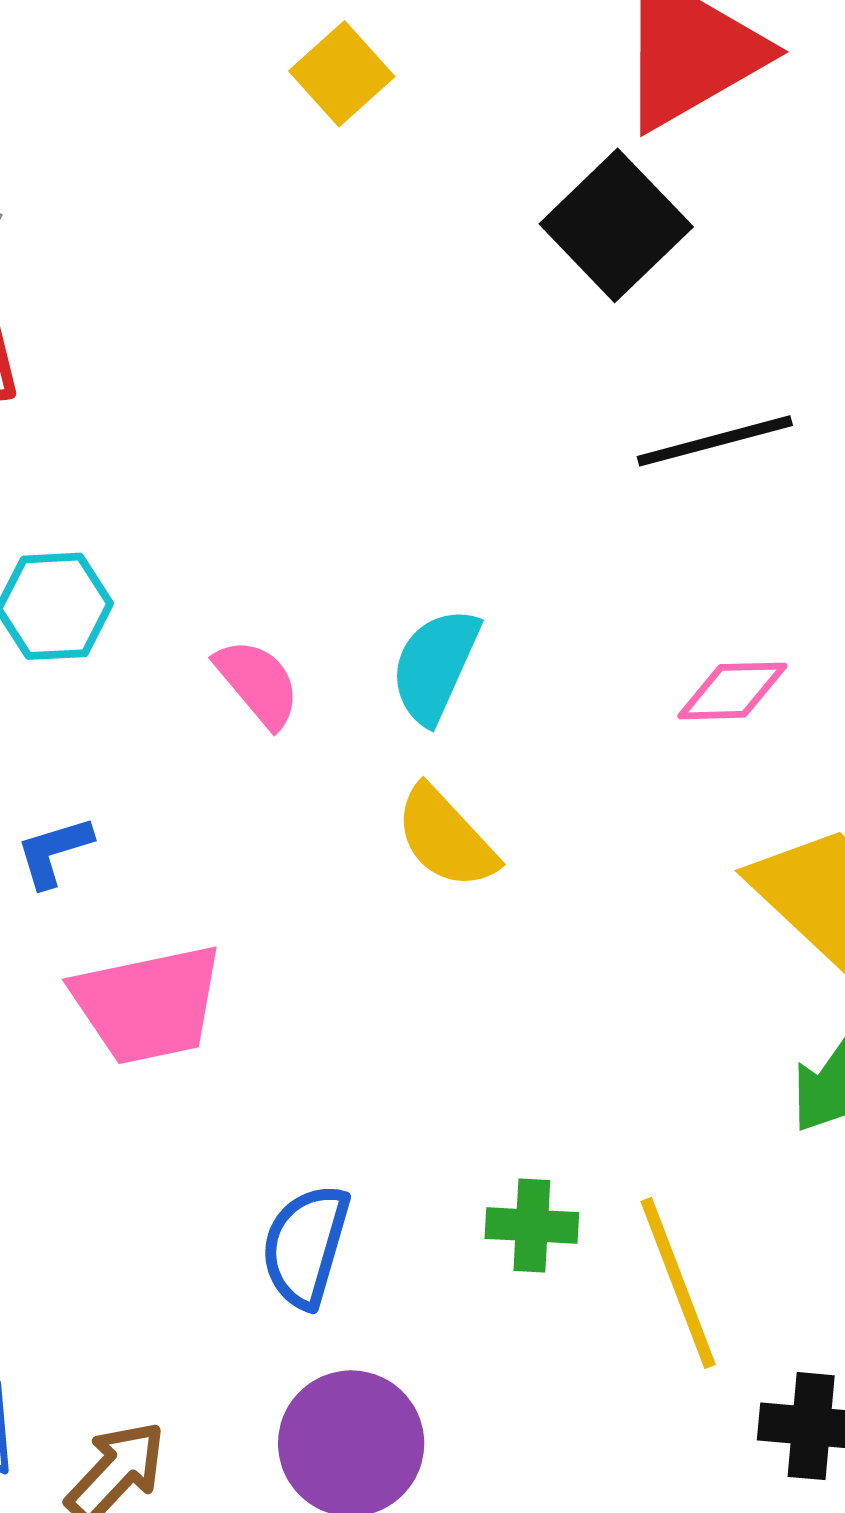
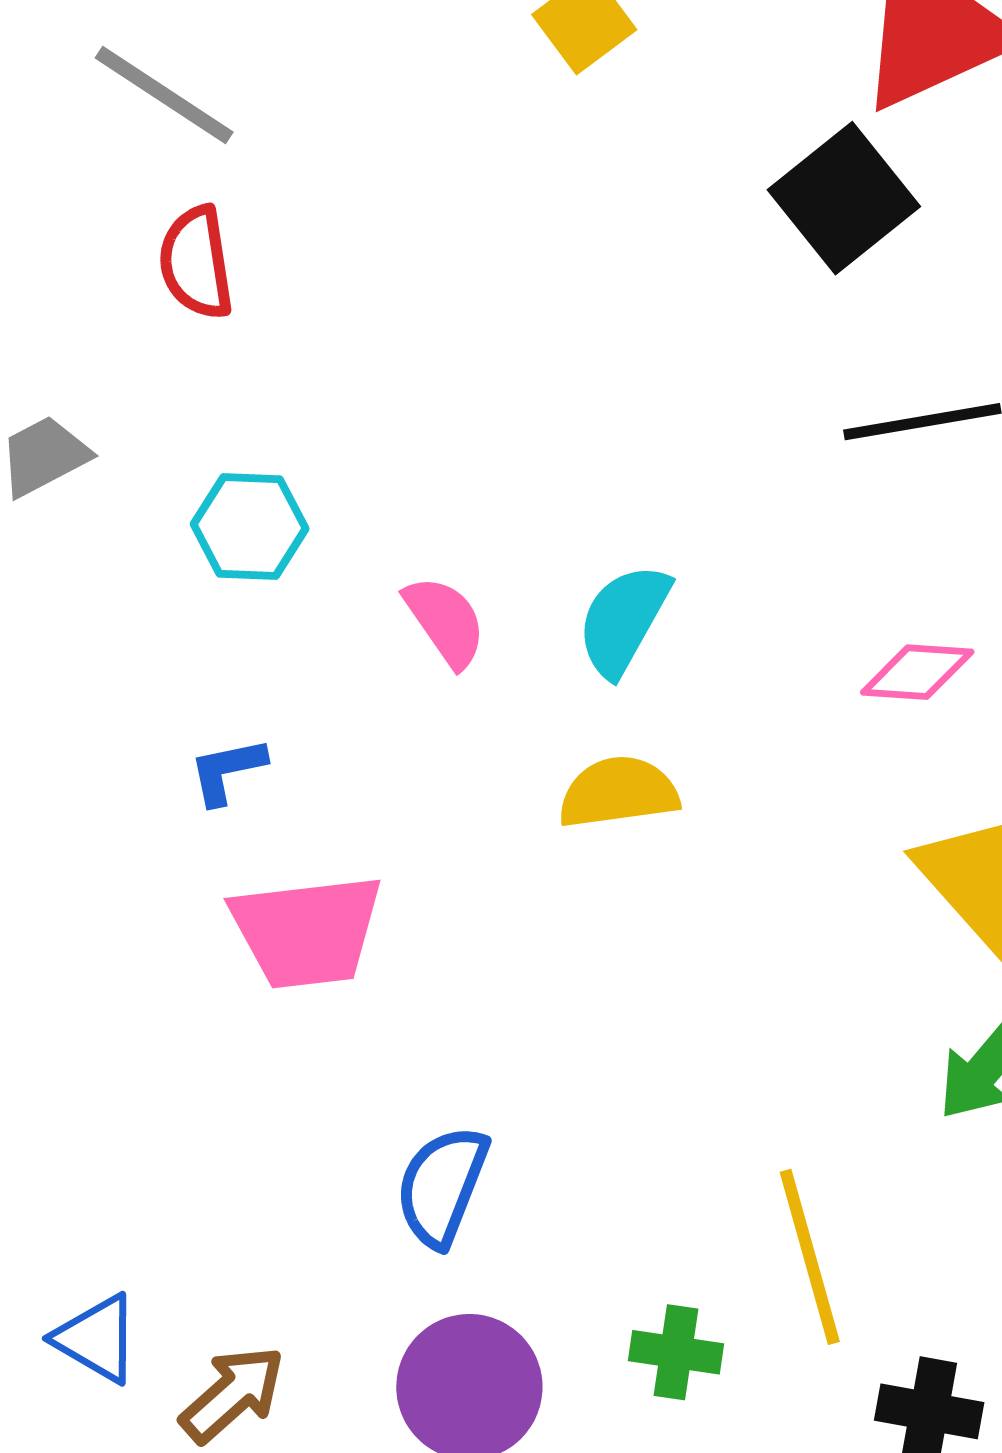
yellow semicircle: (446, 838) -> (619, 792), turned 120
green cross: (532, 1226) -> (676, 1352), moved

